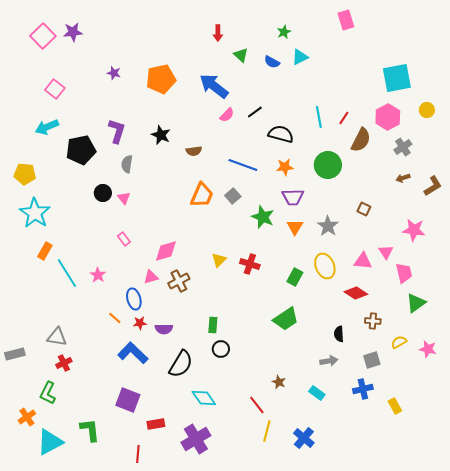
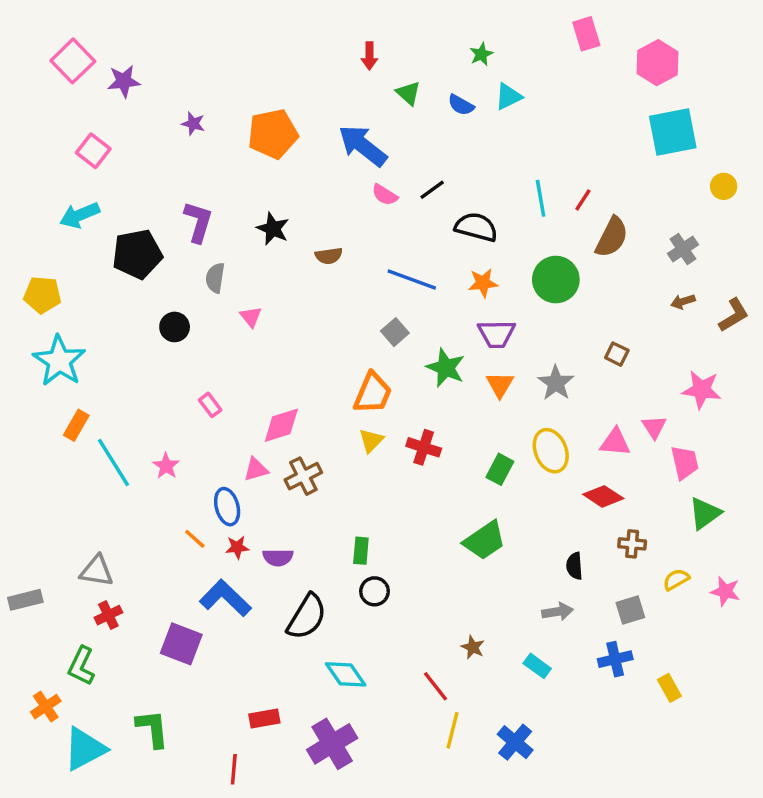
purple star: (73, 32) -> (124, 81), moved
pink semicircle: (227, 115) -> (385, 195), turned 77
pink hexagon: (388, 117) -> (657, 63), moved
orange trapezoid: (202, 195) -> (373, 393), moved
pink triangle: (124, 198) -> (251, 317), moved
purple square: (128, 400) -> (181, 644), moved

